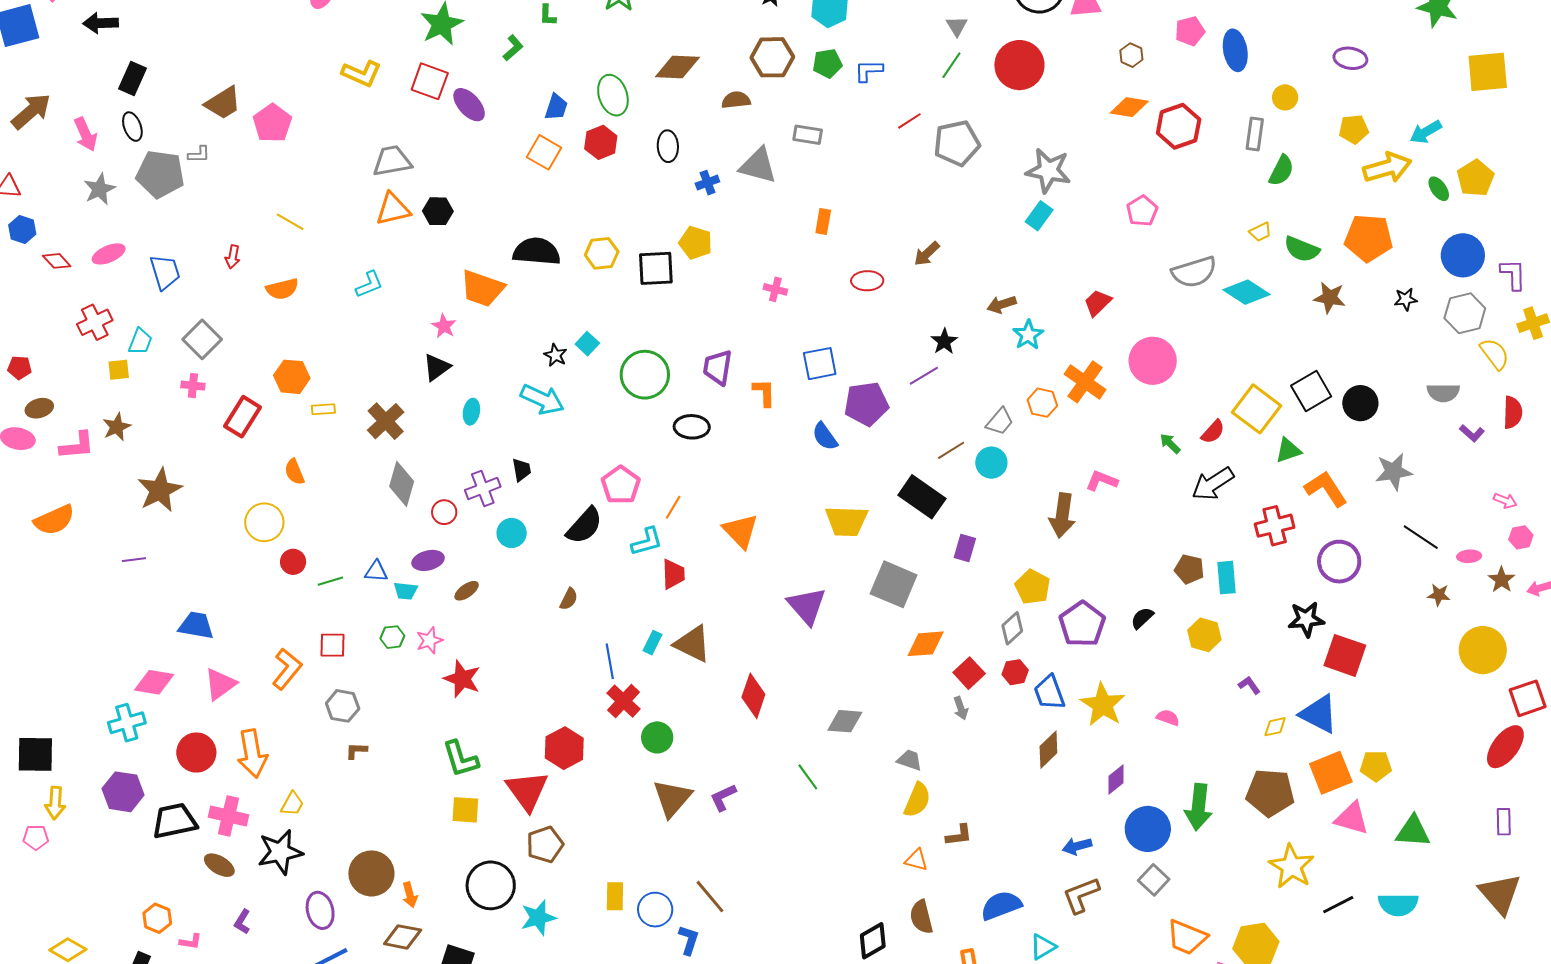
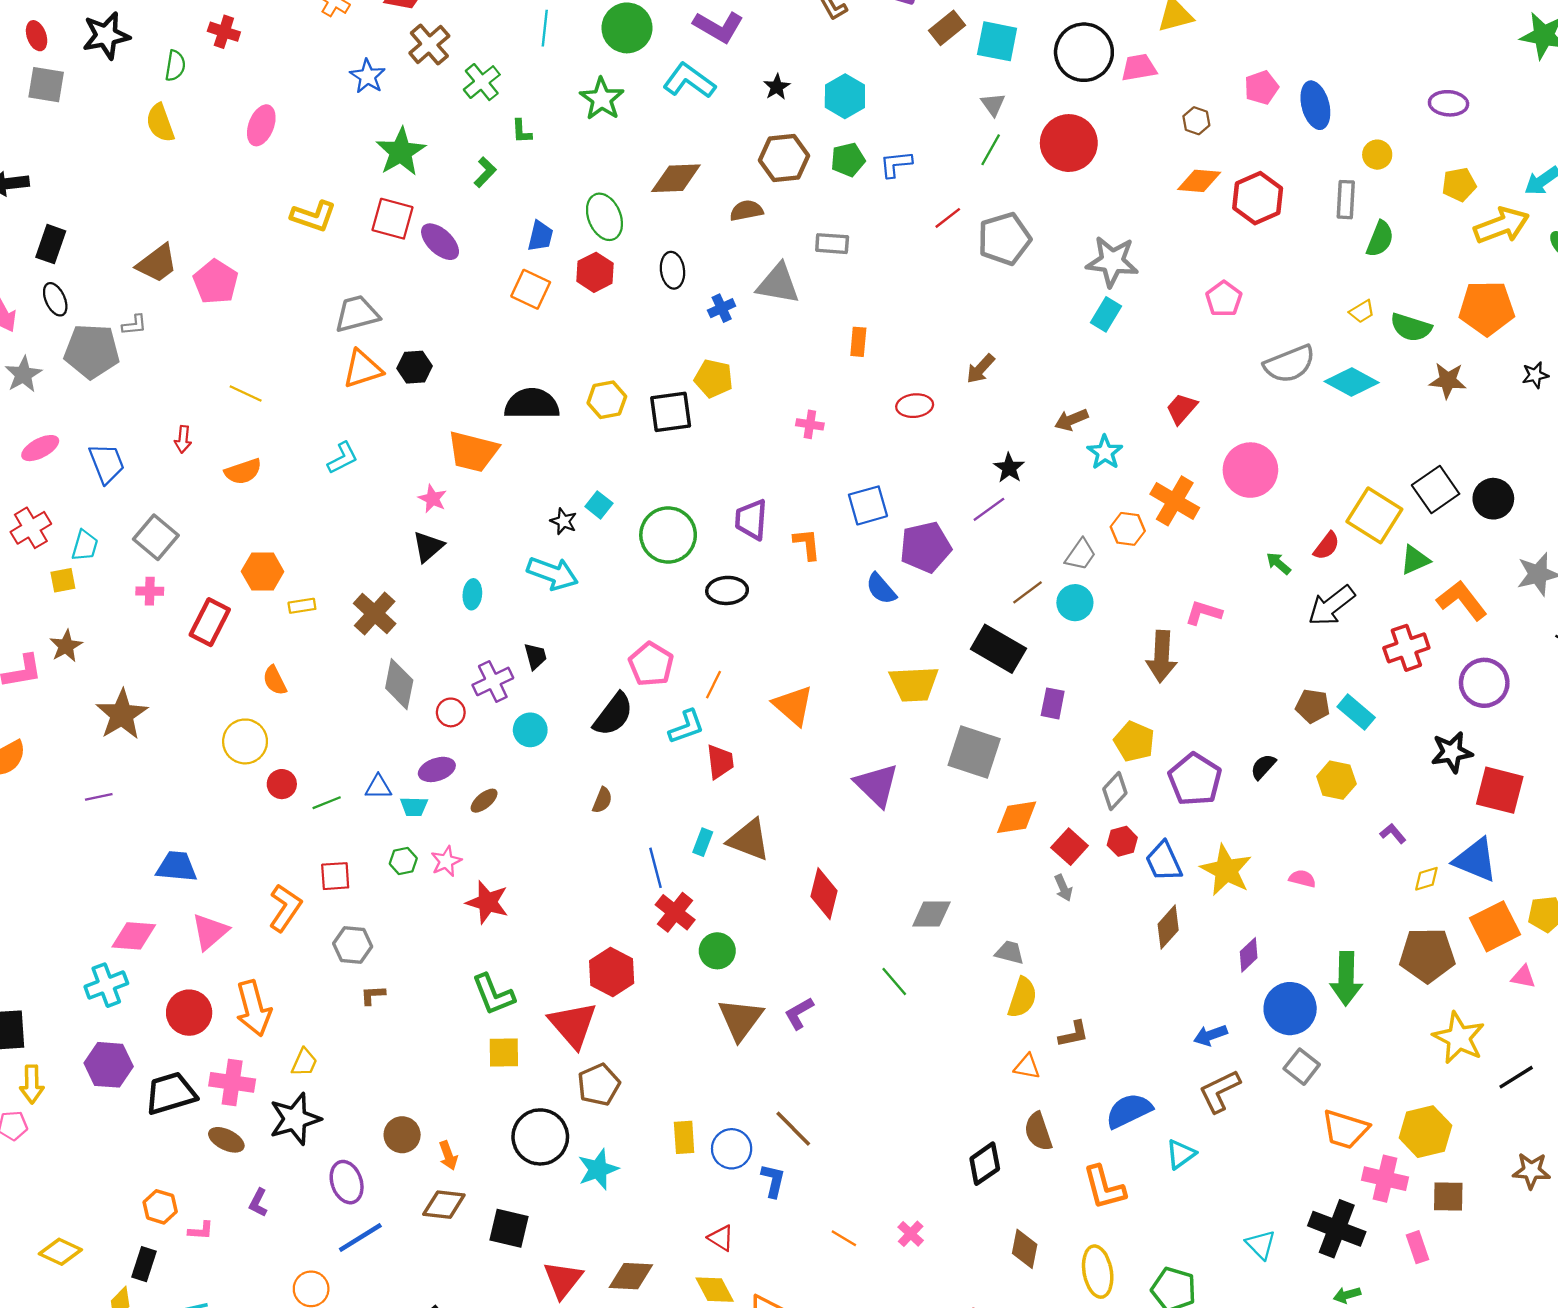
cyan rectangle: (1226, 578) -> (1356, 712), turned -40
pink triangle: (1352, 818) -> (1523, 977), size x0.6
brown circle: (371, 873) -> (402, 1135), size x0.7

